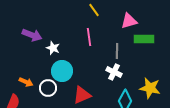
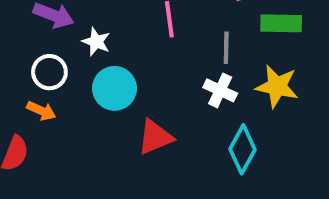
white circle: (48, 88) -> (49, 72), moved
yellow star: (150, 88) -> (277, 86), moved

